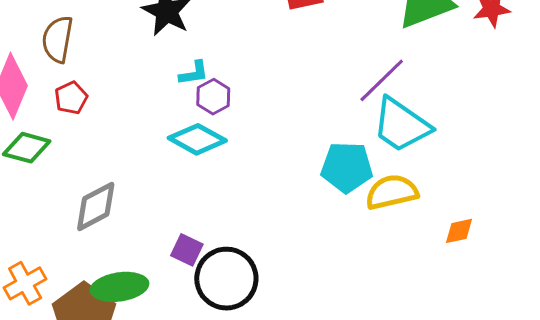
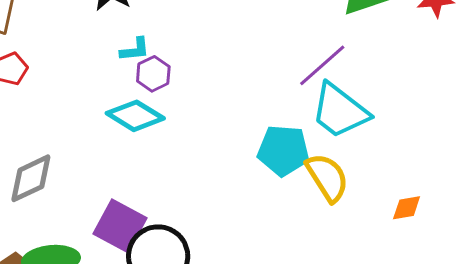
yellow semicircle: (392, 192) -> (327, 177), turned 68
orange diamond: (459, 231) -> (407, 208), moved
purple square: (187, 250) -> (120, 226), size x1.6

